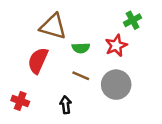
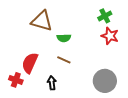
red star: (116, 45) -> (110, 36), moved, turned -30
red semicircle: (38, 61) -> (30, 63), moved
gray circle: (116, 85) -> (105, 81), moved

